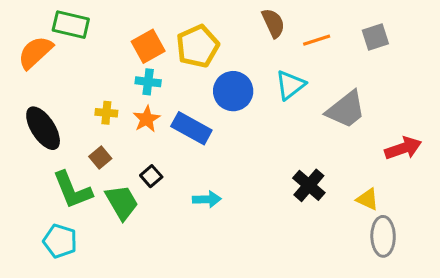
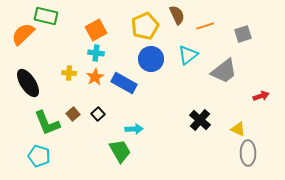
gray square: (375, 37) -> (243, 34), moved
yellow pentagon: (198, 46) -> (145, 26), moved
red arrow: (403, 148) -> (261, 96), size x0.7
brown square: (100, 158) -> (73, 114), moved
green trapezoid: (122, 202) -> (120, 151), moved

